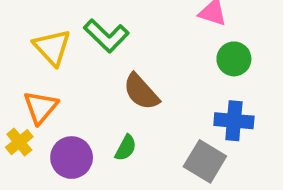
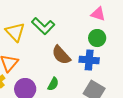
green circle: (234, 59) -> (97, 38), moved
blue cross: (234, 121) -> (89, 60), moved

